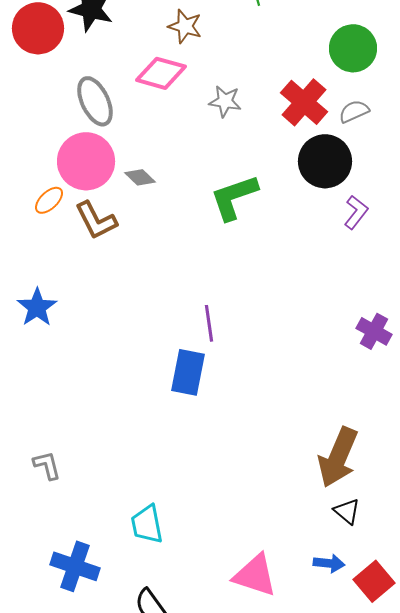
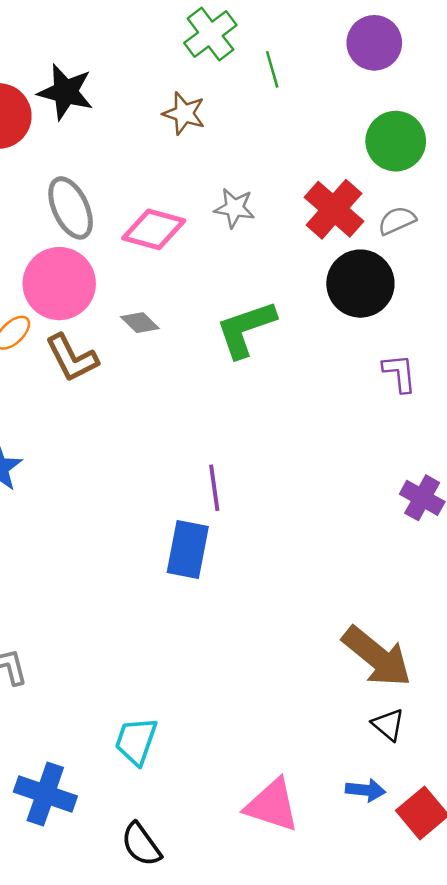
pink diamond: (161, 73) -> (154, 229), moved
gray diamond: (140, 177) -> (140, 323), moved
purple L-shape: (356, 212) -> (400, 373), moved, turned -44
brown arrow: (338, 457) -> (377, 657), turned -74
cyan trapezoid: (147, 524) -> (136, 741), turned 30

